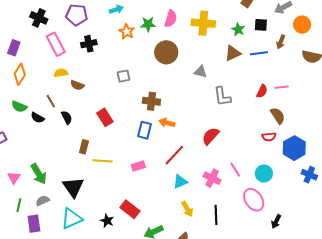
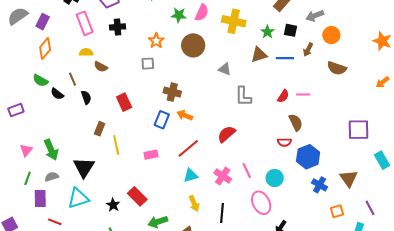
orange star: (127, 31) -> (156, 41), moved
yellow line: (103, 161) -> (116, 145), turned 66

